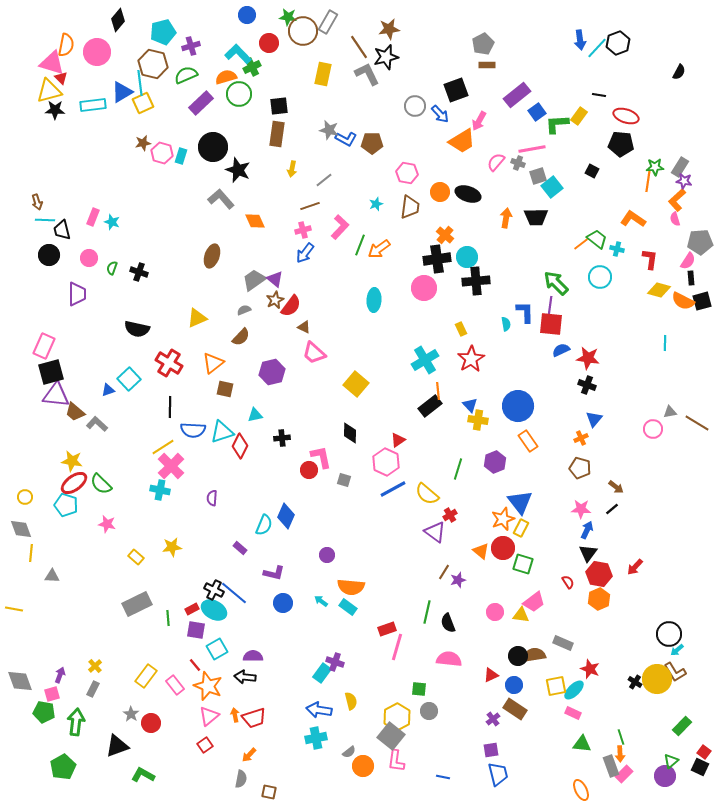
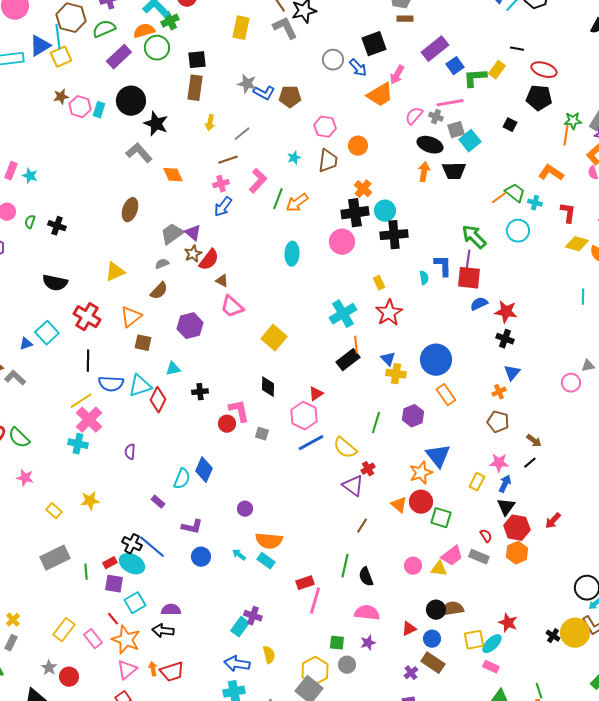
black ellipse: (468, 194) -> (430, 145), moved
yellow rectangle: (521, 528) -> (477, 482), moved
purple star: (458, 580) -> (368, 643), moved
gray rectangle: (563, 643) -> (479, 557), moved

